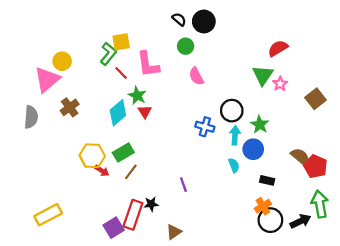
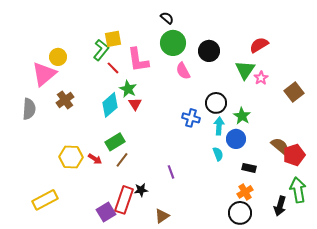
black circle: (204, 21) -> (209, 51), moved
green circle: (186, 46) -> (173, 43), size x1.6
yellow hexagon: (92, 156) -> (71, 157), moved
red pentagon: (315, 166) -> (294, 155), turned 30
black circle: (270, 220) -> (240, 213), moved
black arrow: (300, 221) -> (280, 206), turned 132

